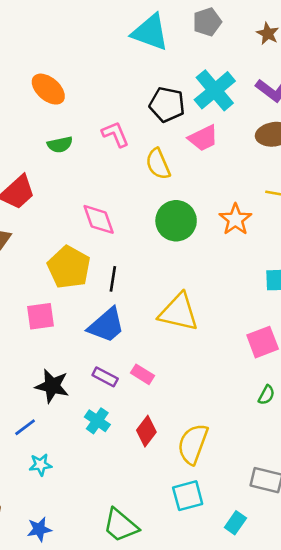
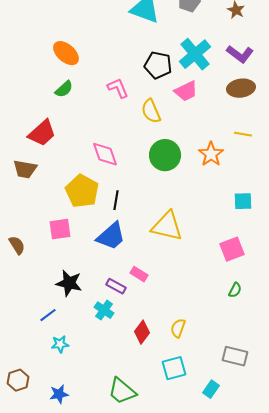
green semicircle: (60, 145) -> (64, 89), moved, turned -30
purple rectangle: (105, 377) -> (116, 286), moved
red diamond: (146, 431) -> (142, 332), moved
yellow semicircle: (193, 444) -> (178, 328), size x0.6

